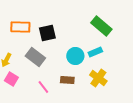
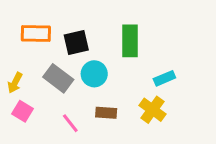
green rectangle: (101, 26) -> (130, 41), moved, turned 50
cyan rectangle: (95, 52) -> (164, 78), moved
cyan circle: (75, 56) -> (94, 74), moved

